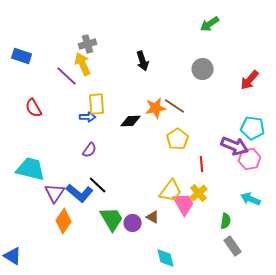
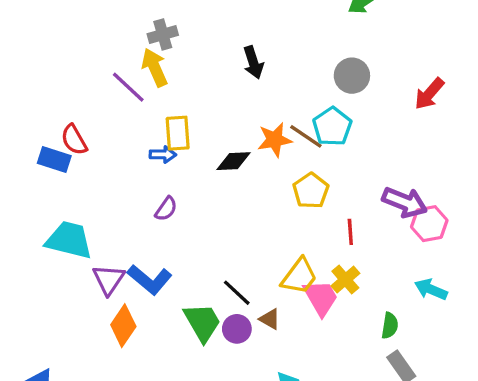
blue rectangle: (22, 56) -> (54, 159), moved
cyan pentagon: (253, 128) -> (332, 127), moved, turned 30
black line: (98, 185) -> (237, 293), moved

